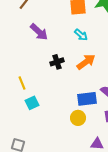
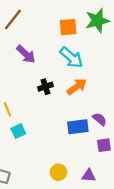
cyan arrow: (81, 35) -> (71, 57), size x1.6
yellow circle: (78, 118) -> (58, 172), moved

